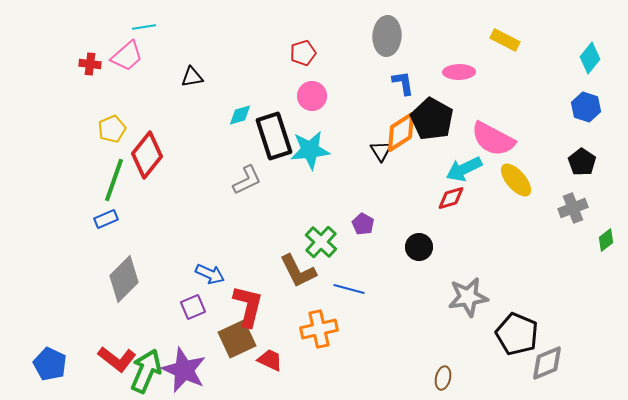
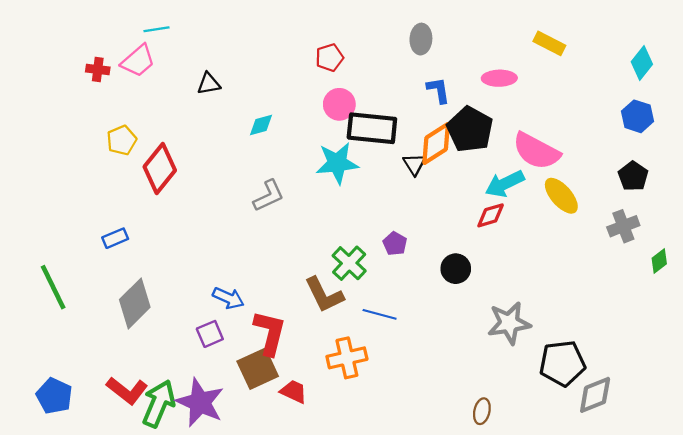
gray ellipse: (387, 36) -> (421, 39), size x0.7
black rectangle: (274, 136) -> (372, 128), moved, turned -66
green line: (114, 180) -> (53, 287), moved, turned -45
black pentagon: (517, 334) -> (562, 363), turned -30

